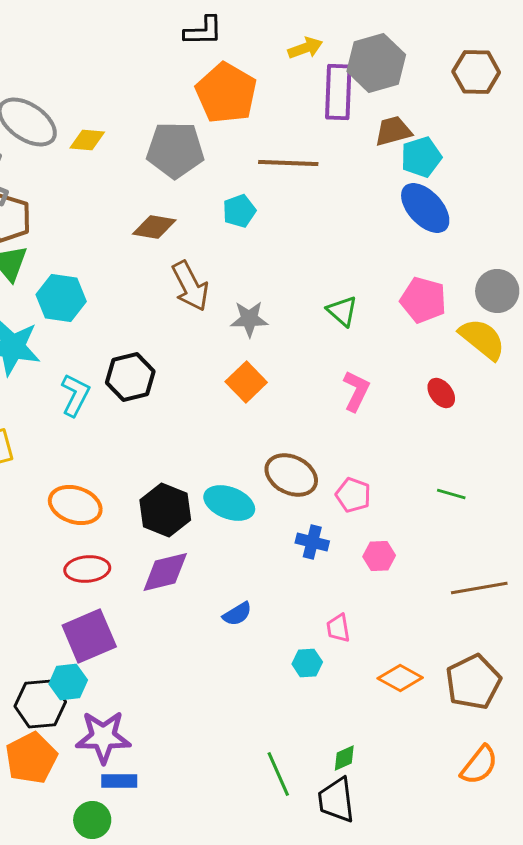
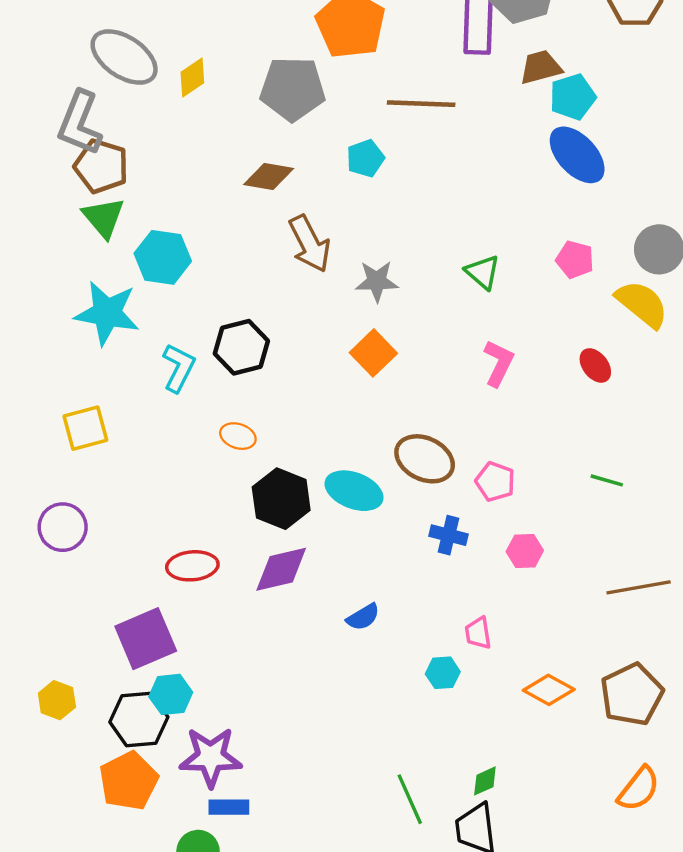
yellow diamond: (87, 140) -> (192, 77), turned -39
pink pentagon: (423, 300) -> (575, 260), size x0.7
orange ellipse: (75, 505) -> (238, 436), moved, size x0.6
purple square: (89, 636) -> (146, 639), moved

